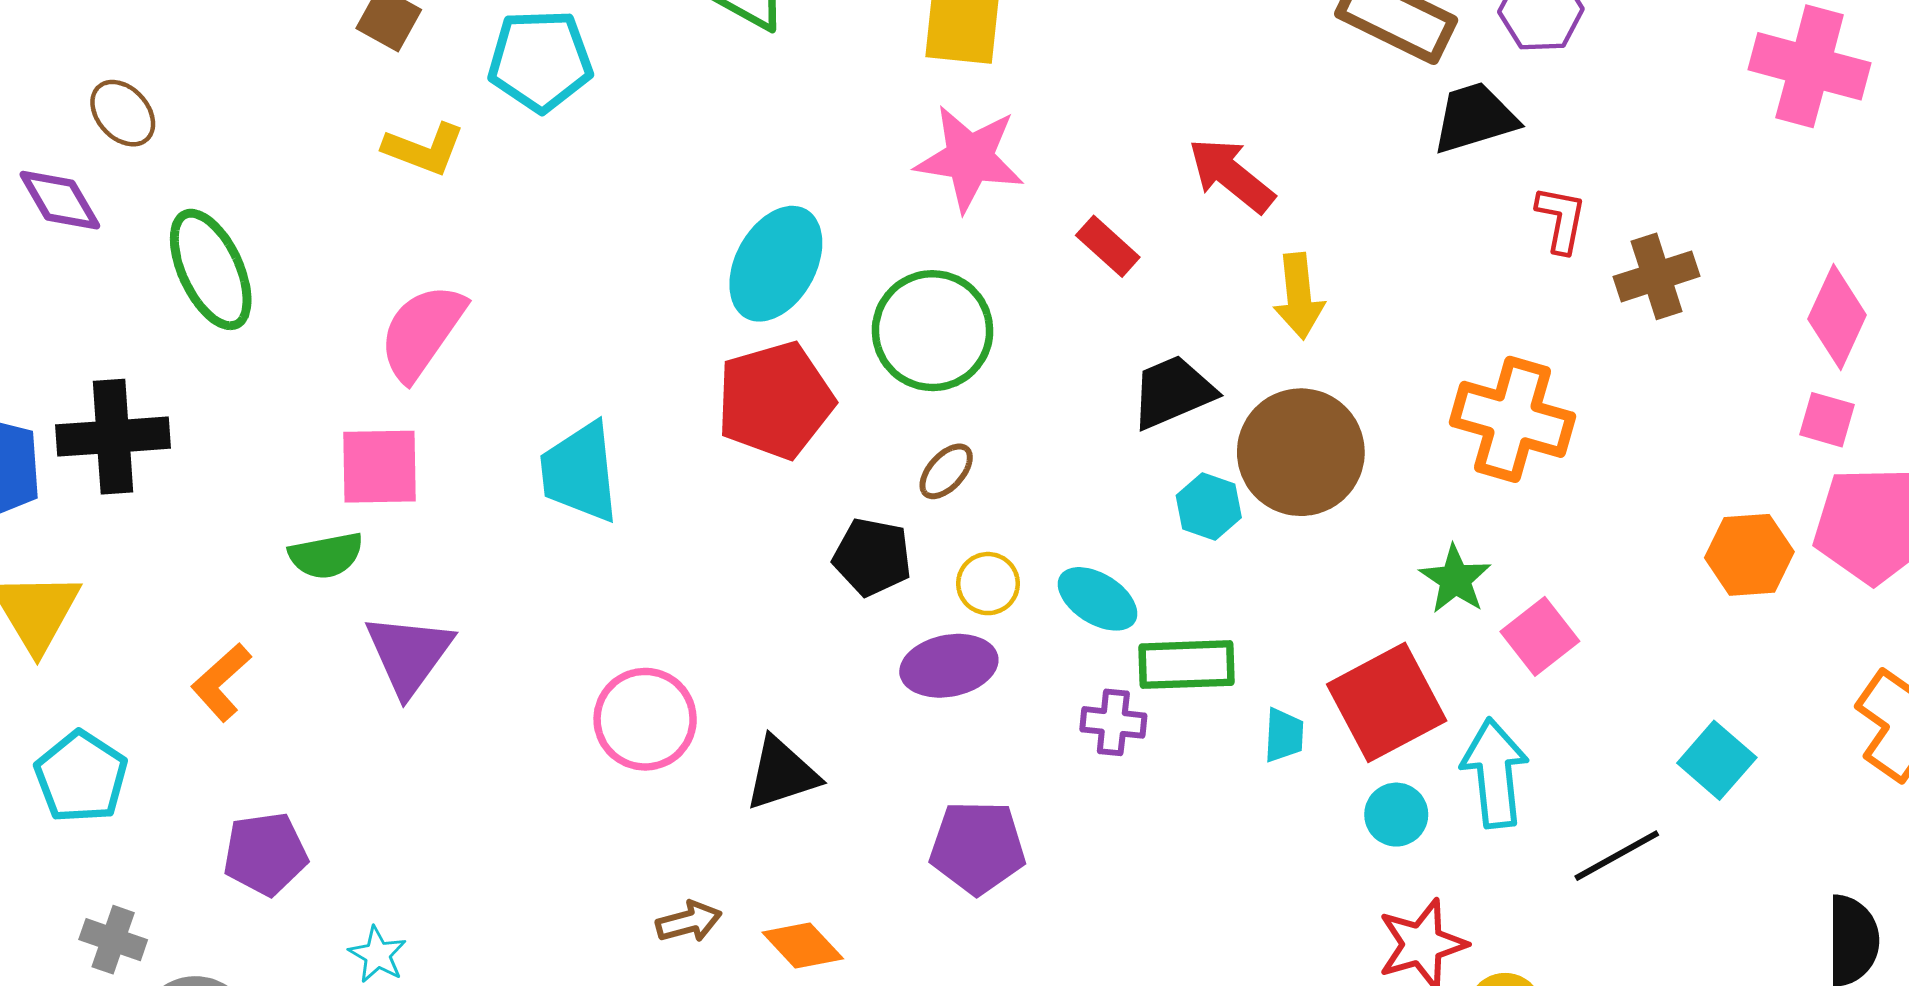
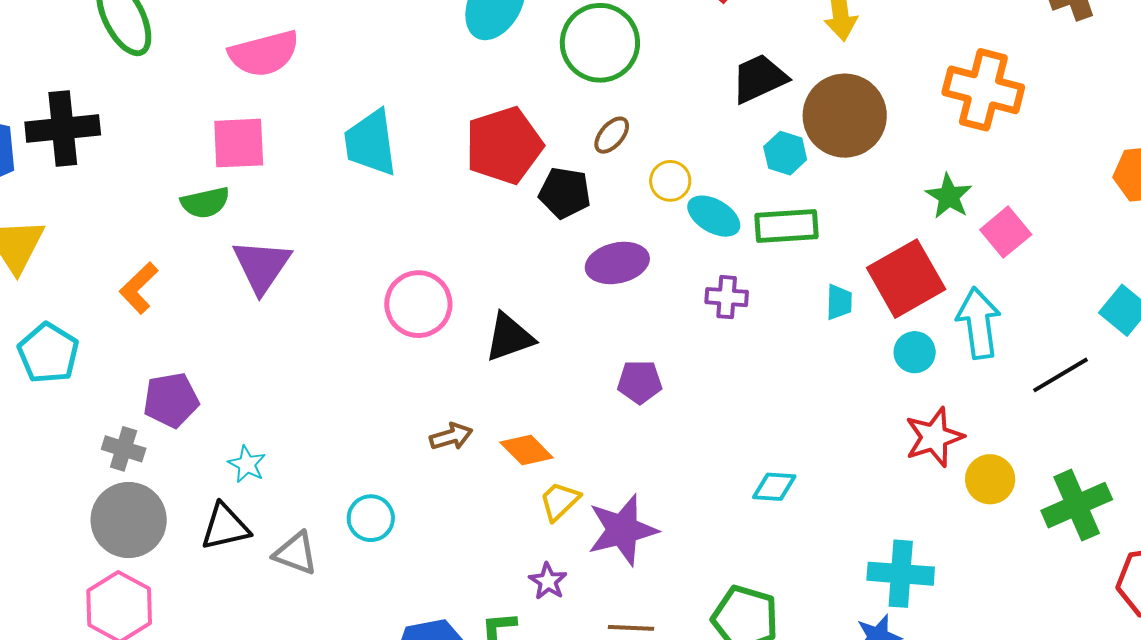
pink semicircle: (422, 332) -> (264, 54), turned -138
red pentagon: (775, 400) -> (504, 145), moved
yellow circle: (988, 584) -> (670, 181), moved
green rectangle: (1187, 665) -> (786, 226), moved
purple pentagon: (978, 847) -> (640, 382), size x0.7
gray cross: (113, 940) -> (124, 449), moved

